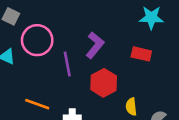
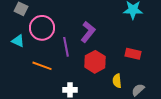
red rectangle: (141, 54) -> (133, 54), moved
orange line: (37, 104) -> (42, 66), moved

